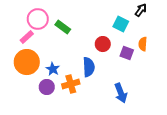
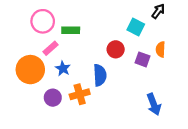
green rectangle: (63, 27) -> (71, 30), turned -35
pink rectangle: (27, 37) -> (51, 48), moved
blue star: (53, 69) -> (63, 68), moved
blue arrow: (121, 93) -> (154, 104), moved

